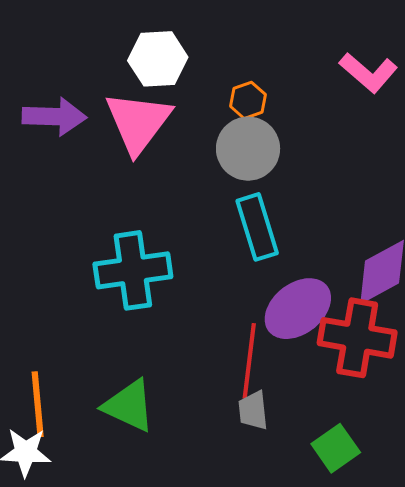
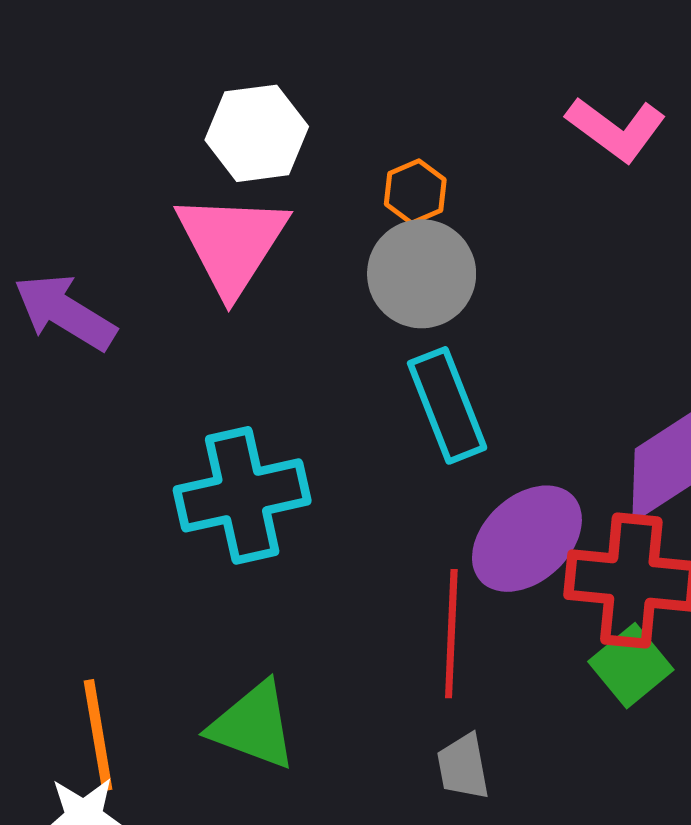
purple arrow: (54, 117) -> (65, 312), moved, turned -146
gray trapezoid: (253, 411) -> (463, 767), moved
green square: (336, 448) -> (631, 666), moved

